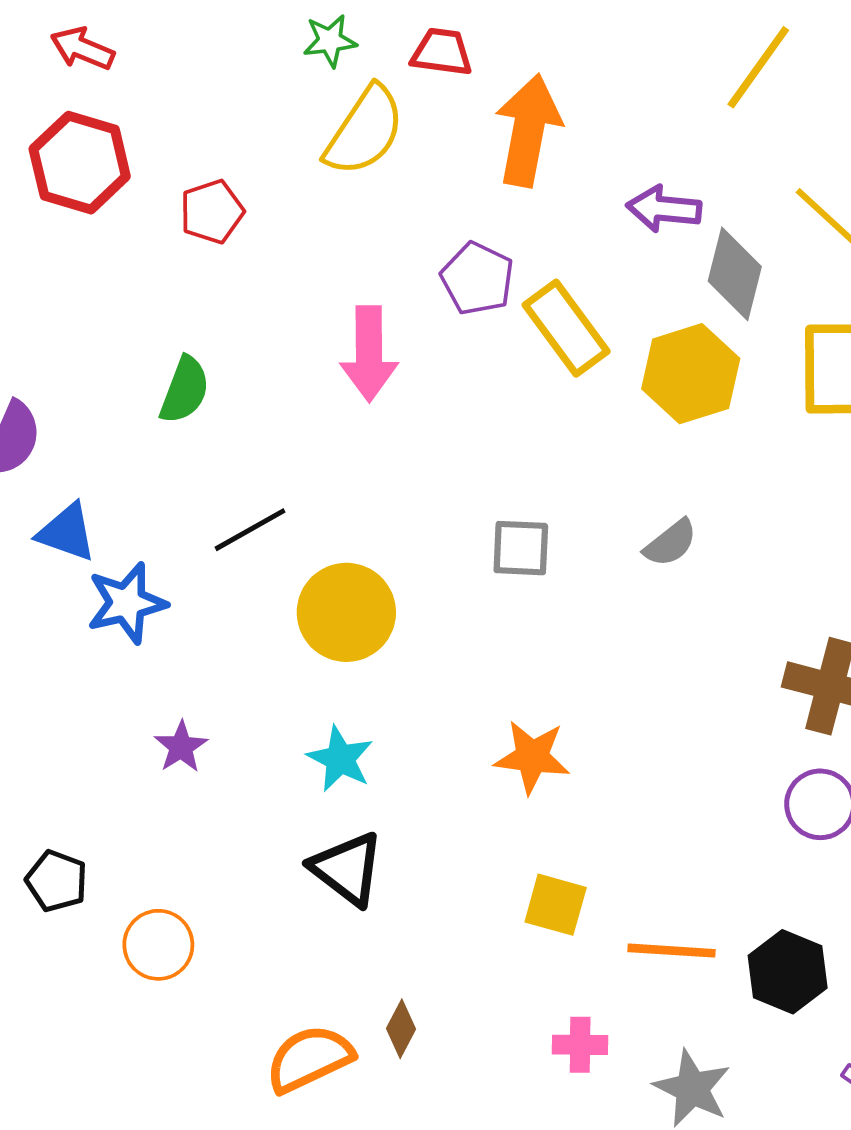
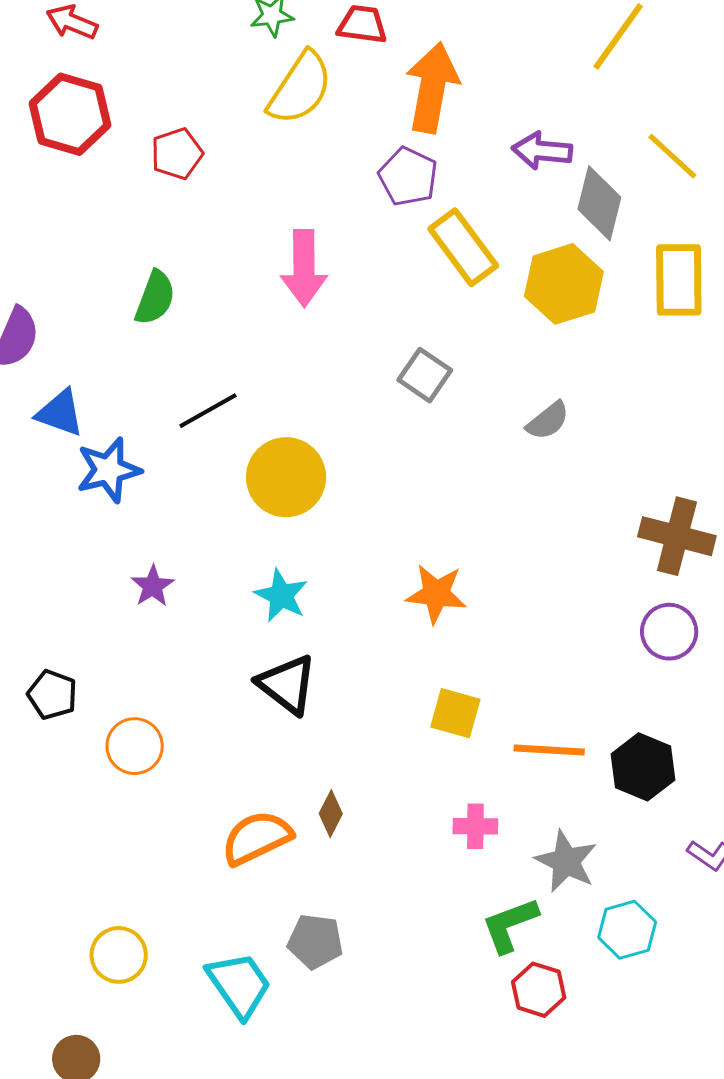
purple pentagon: (477, 279) -> (408, 177), moved
gray square: (521, 548) -> (425, 375), moved, turned 32

